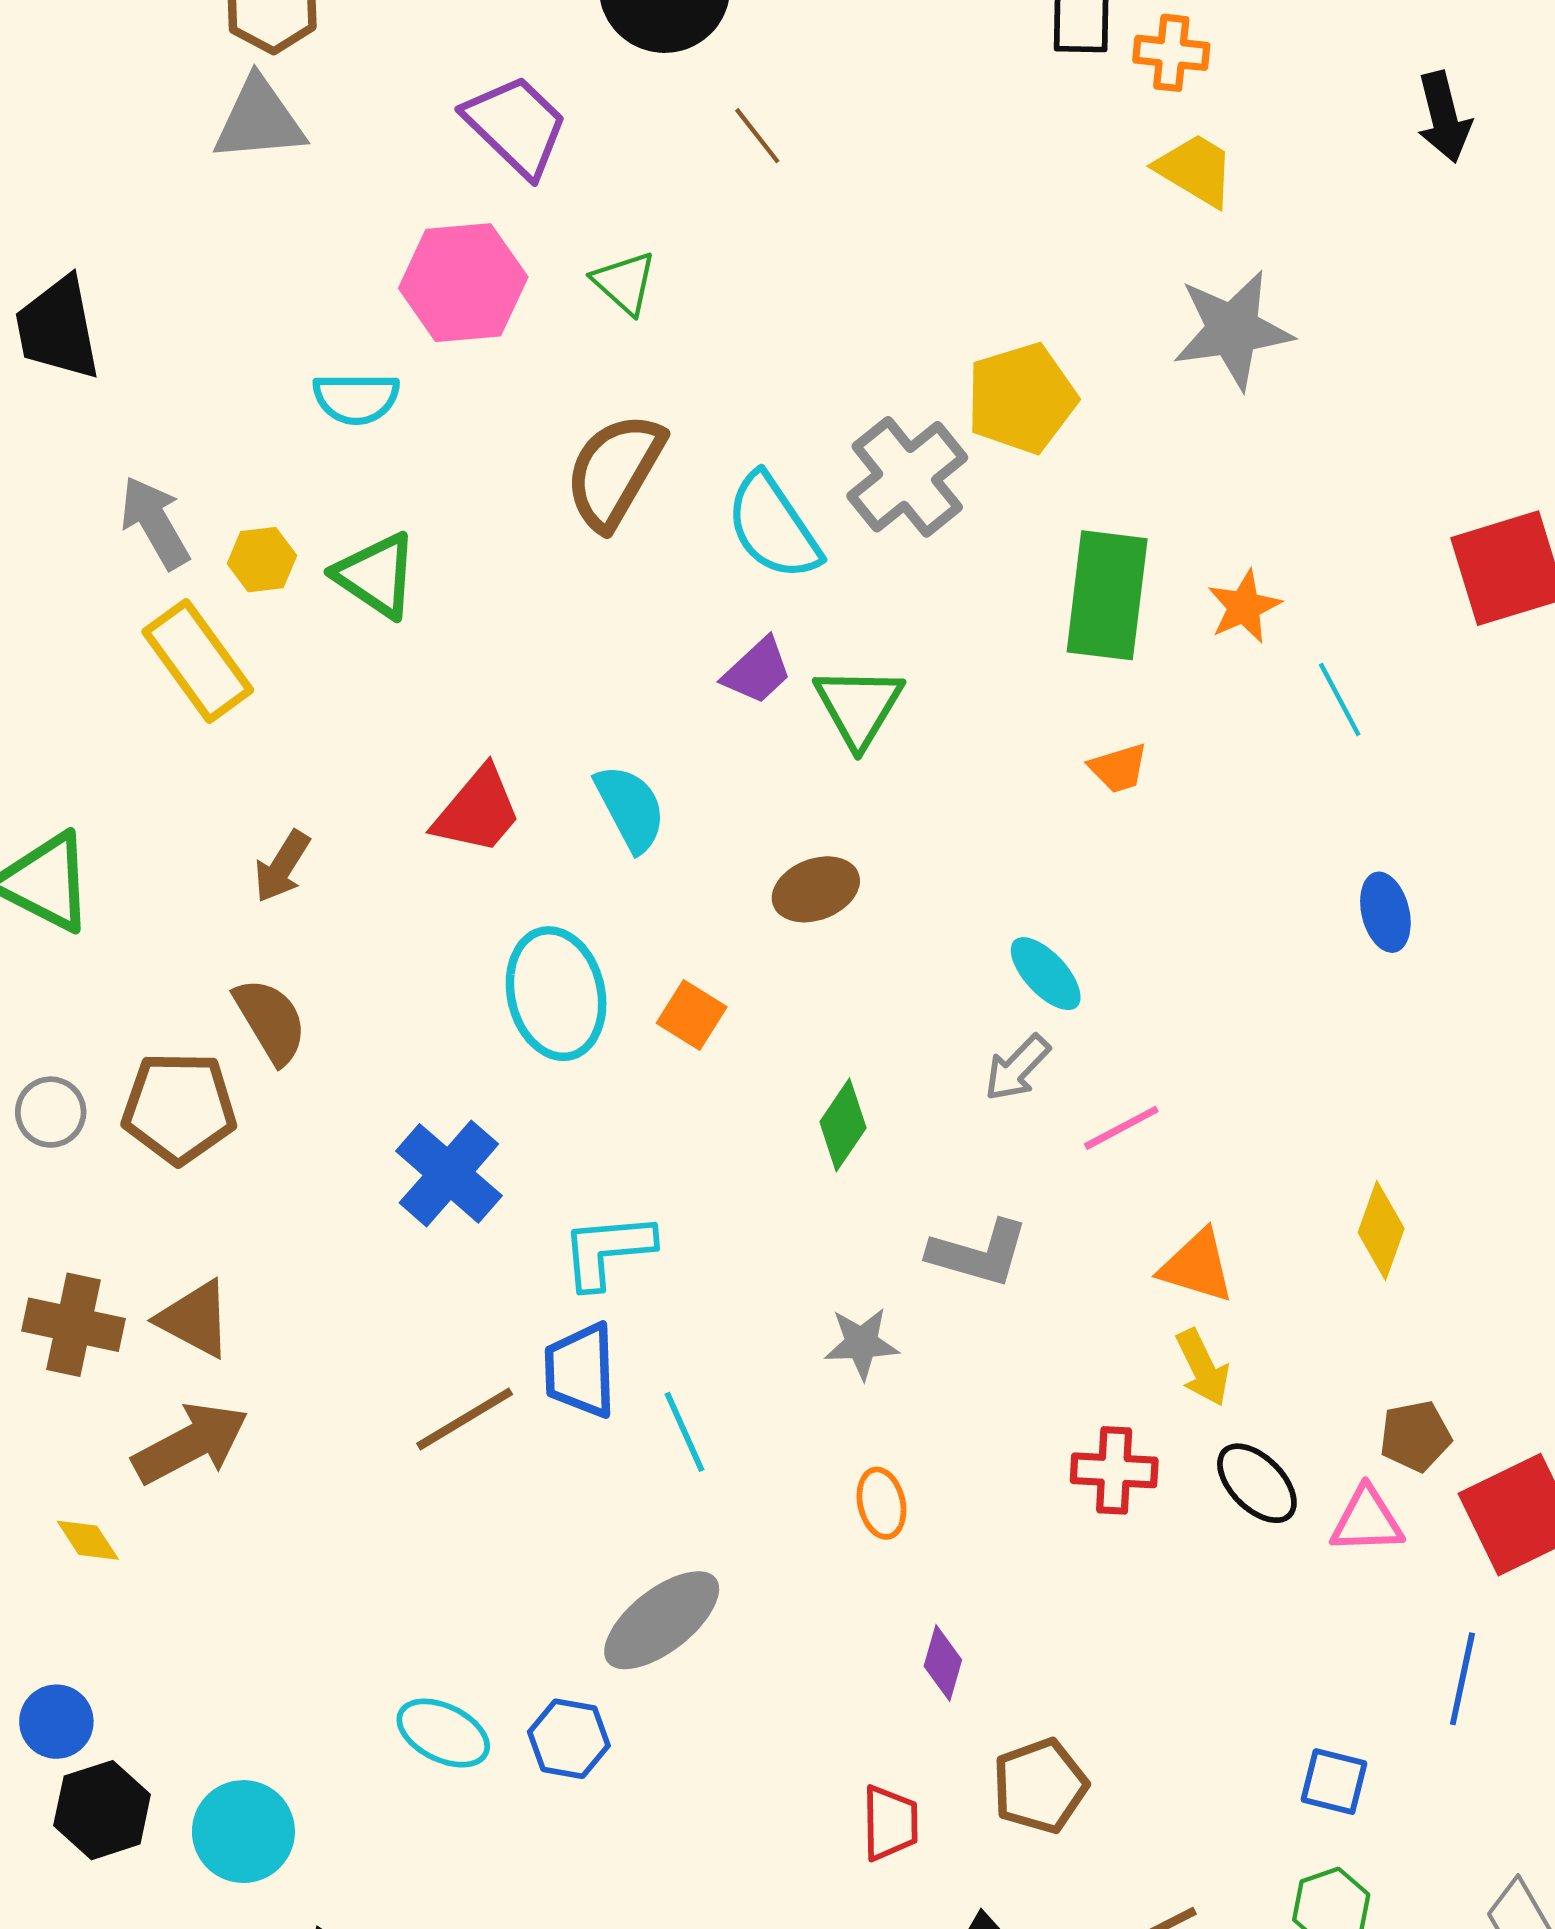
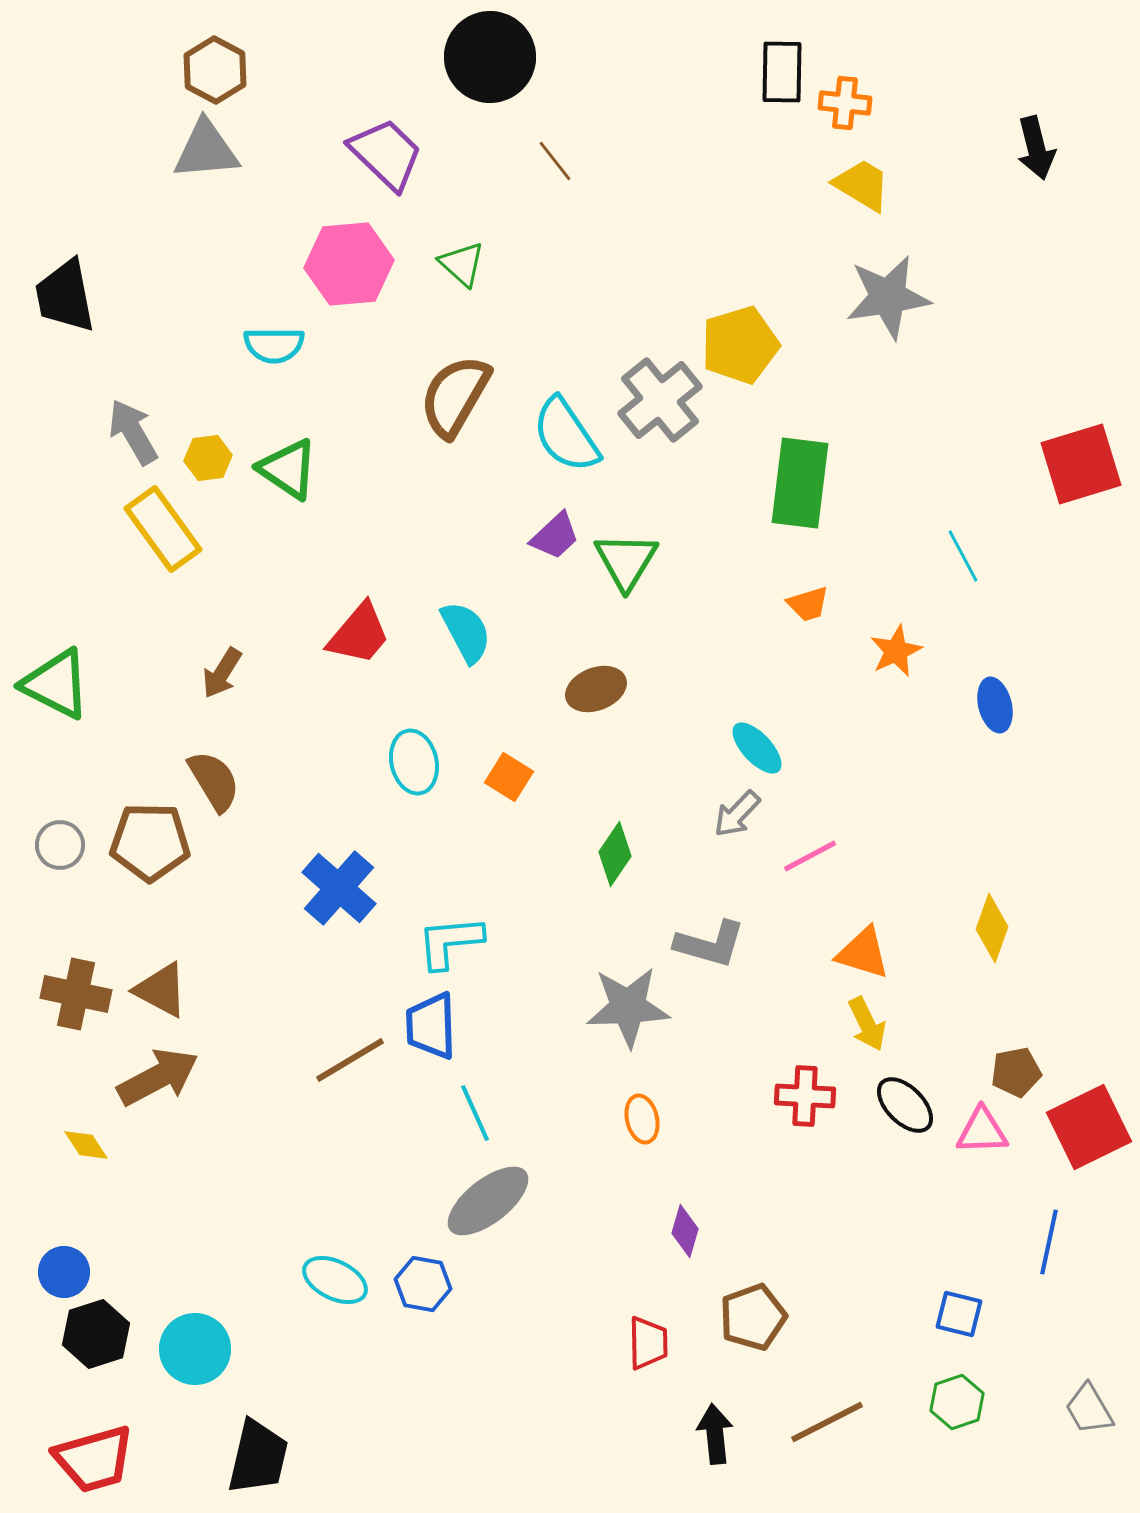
orange star: (1244, 607) -> (896, 651), moved
cyan ellipse: (556, 994) -> (414, 762), size x0.7
gray star: (862, 1343) -> (628, 1007), size x1.6
cyan line: (684, 1432) -> (475, 1113), moved

